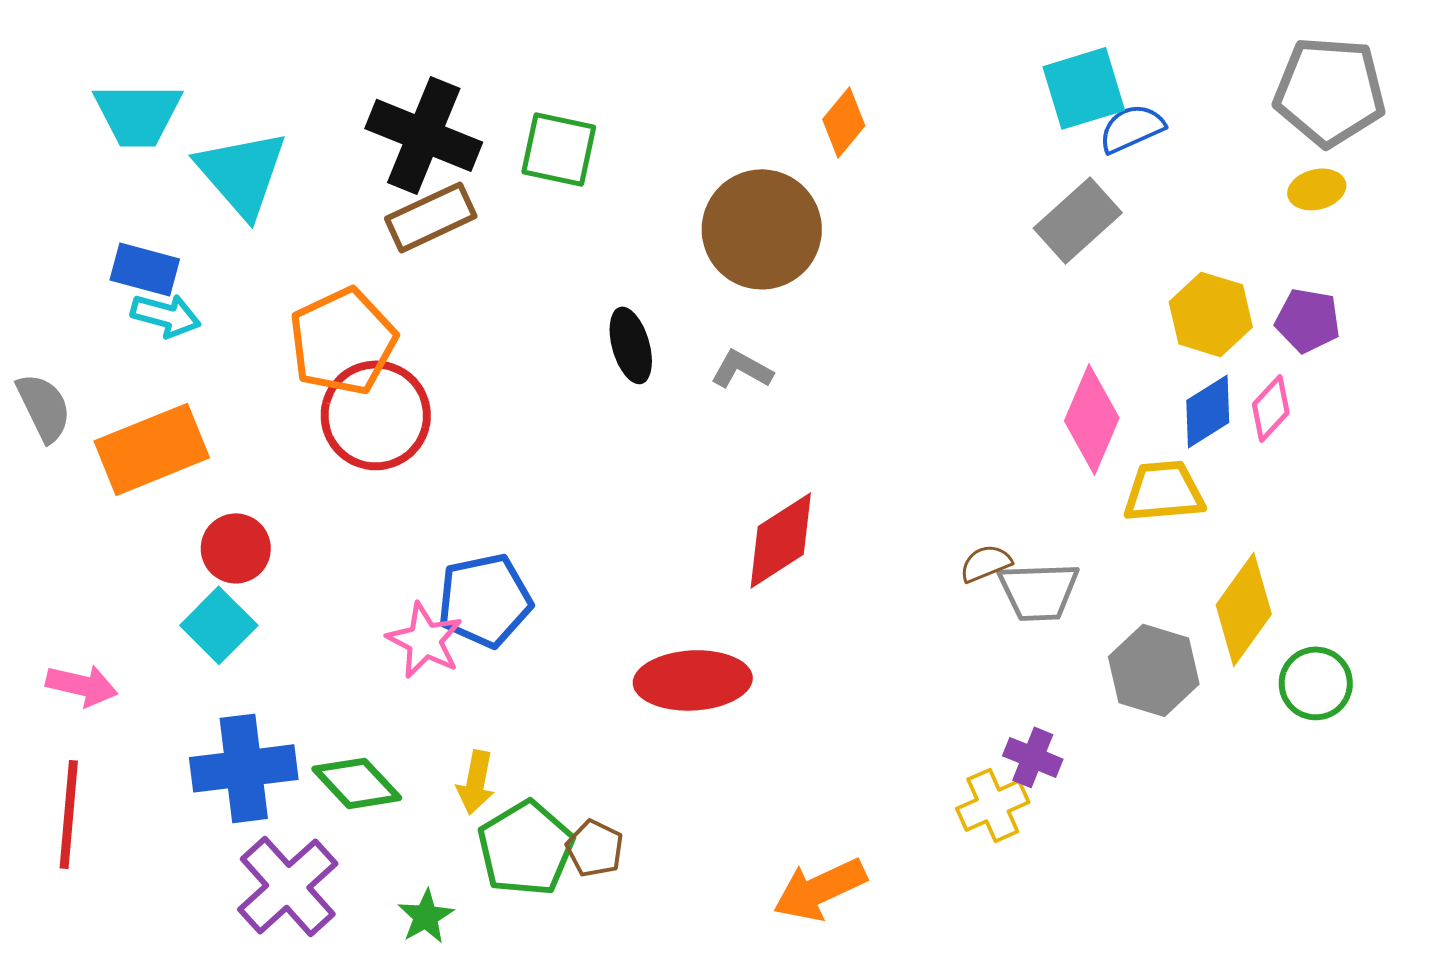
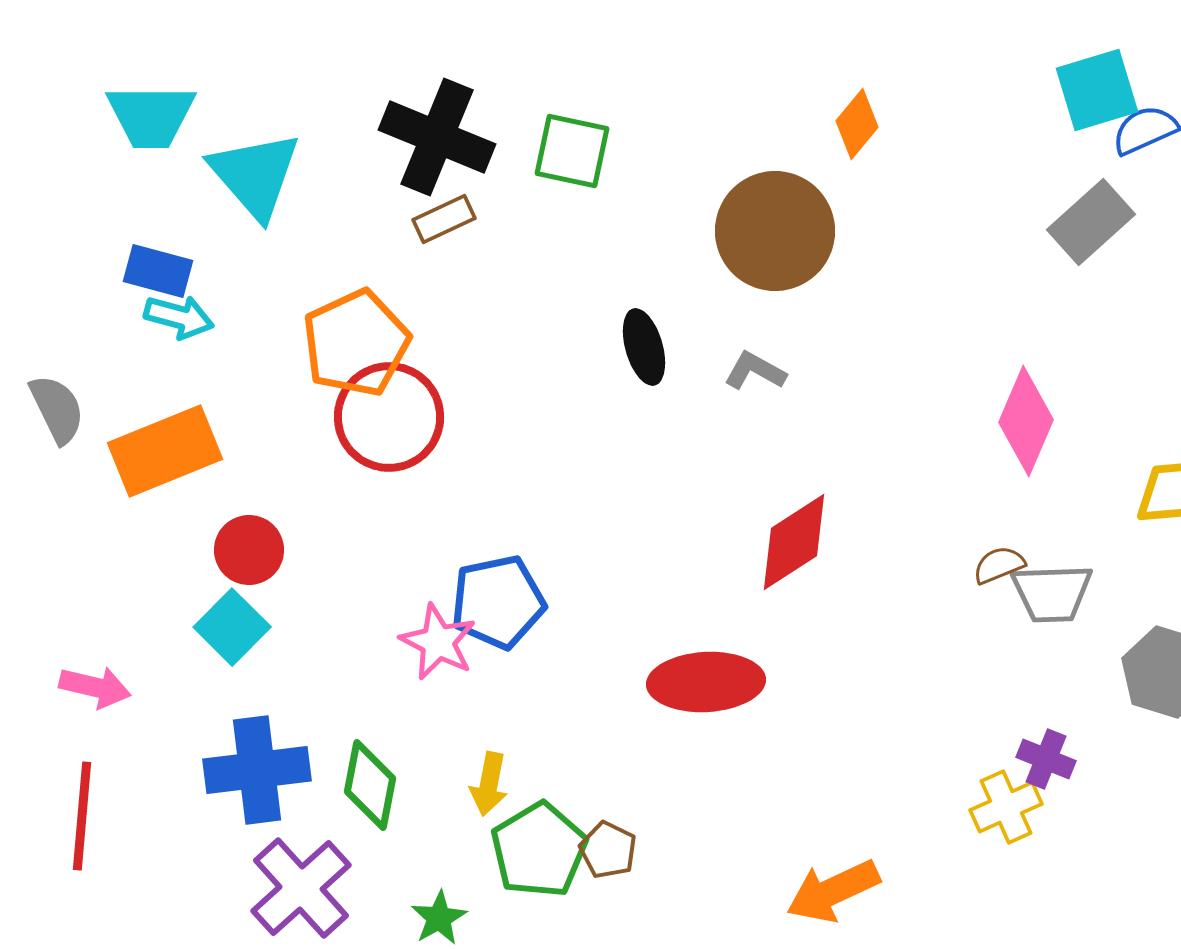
brown rectangle: (431, 217) -> (444, 219), size x0.7
pink diamond: (1092, 419) -> (1026, 421), moved
green diamond: (357, 783) -> (370, 785), turned 54

